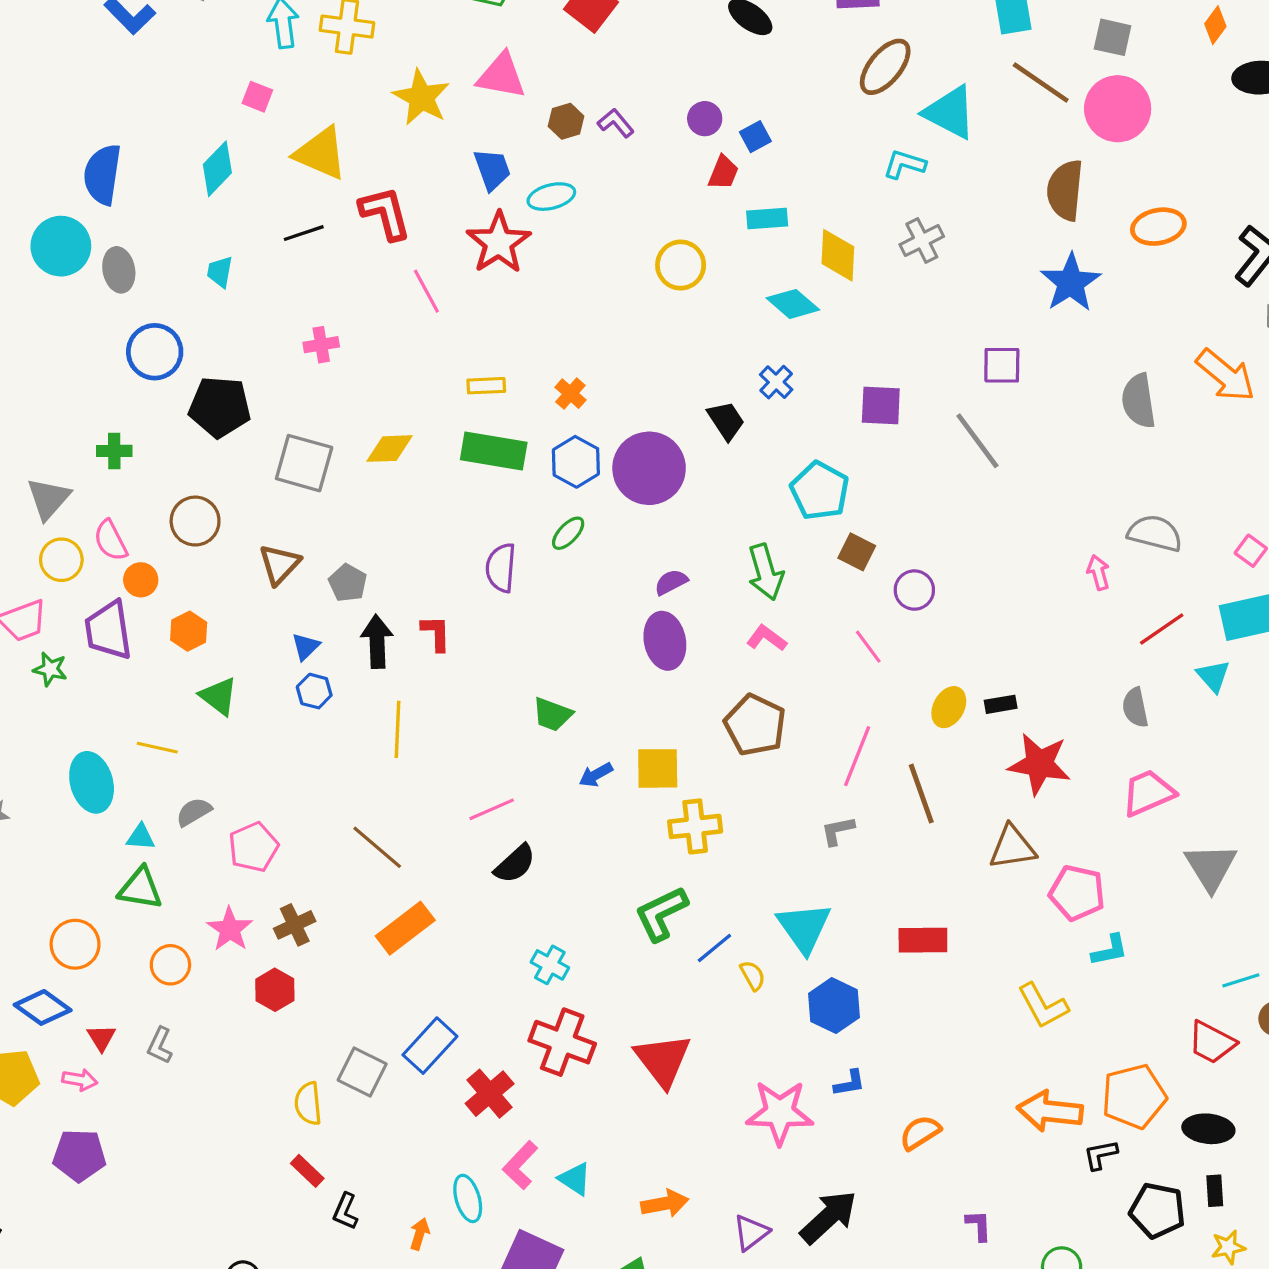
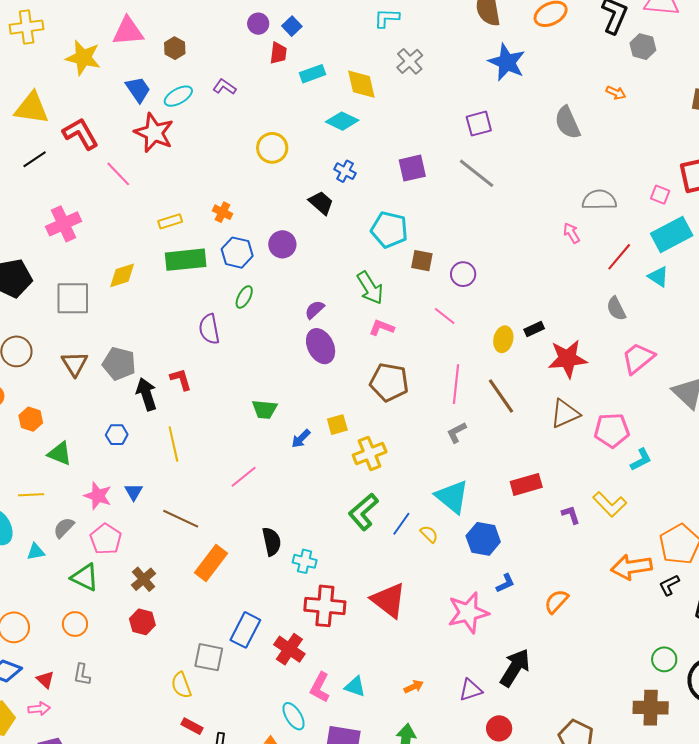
purple L-shape: (616, 123) -> (224, 87), moved
yellow circle: (681, 265) -> (272, 148), moved
pink cross: (321, 345) -> (64, 224), size x1.6
orange arrow: (1226, 375) -> (616, 93), size x0.5
purple circle: (649, 468) -> (282, 244), size x0.6
gray pentagon: (348, 583) -> (119, 364), size x1.4
blue triangle: (306, 647) -> (134, 492), moved
yellow square: (658, 768) -> (337, 425), size x0.7
black semicircle: (515, 864) -> (272, 542), moved, turned -44
green triangle: (140, 888) -> (85, 577), moved, turned 32
pink star: (230, 929) -> (98, 496), moved
orange arrow: (665, 1204) -> (414, 687), size x0.7
purple L-shape: (979, 1226) -> (571, 515), moved
purple triangle: (751, 1233) -> (471, 690), turned 35

